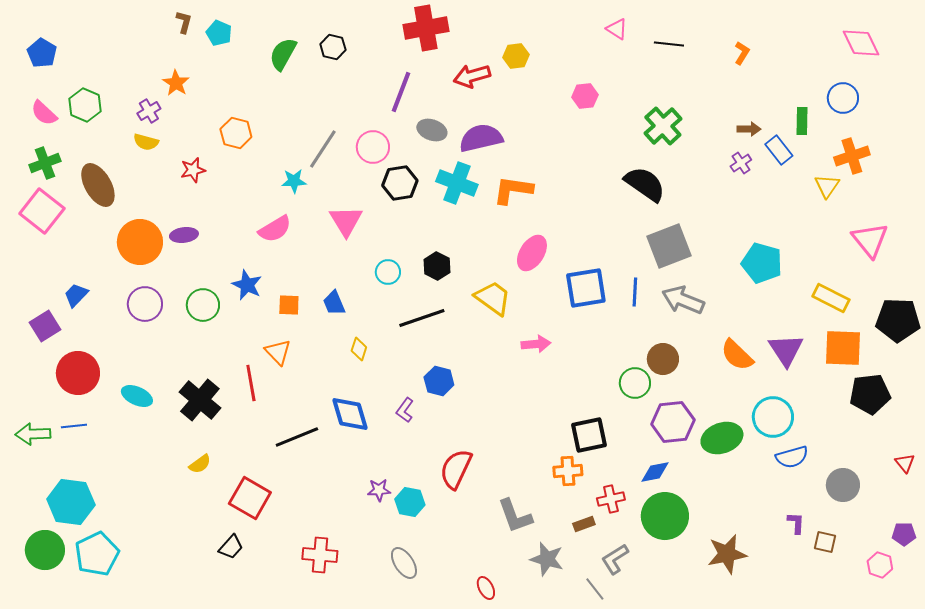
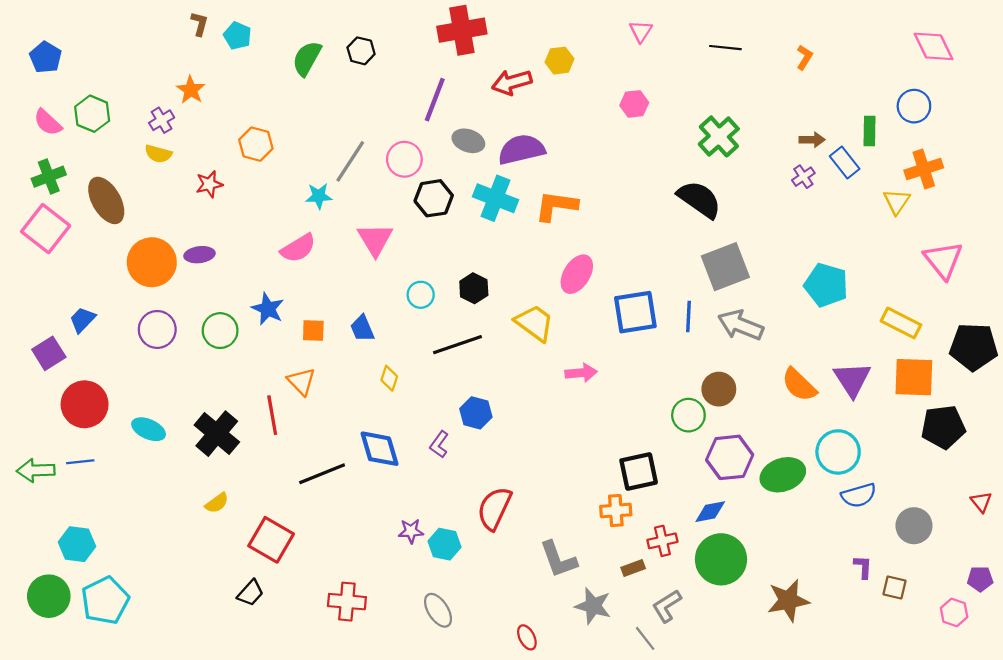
pink triangle: (617, 29) -> (641, 31), moved, turned 30
cyan hexagon: (71, 502) -> (77, 544), size x0.7

